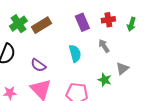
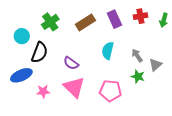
brown rectangle: (41, 25) -> (85, 22), moved
gray arrow: (104, 46) -> (137, 55), moved
cyan semicircle: (75, 53) -> (108, 51), turned -150

